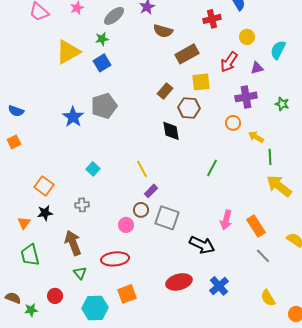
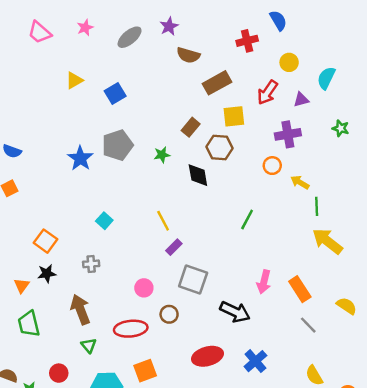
green star: (102, 39) -> (162, 155), moved
yellow triangle: (68, 52) -> (74, 80), size x0.6
green star: (282, 104) -> (341, 128), moved
brown circle: (141, 210) -> (169, 314), moved

